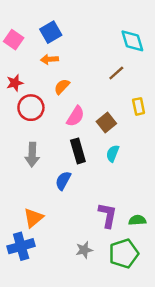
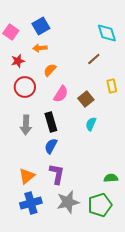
red star: (15, 83) -> (18, 61), moved
black rectangle: (78, 151) -> (51, 122), moved
purple L-shape: (108, 215) -> (57, 174), moved
blue cross: (21, 246) -> (31, 203), moved
gray star: (84, 250) -> (68, 202), size x1.6

